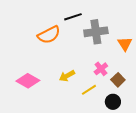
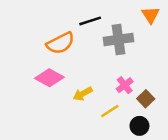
orange triangle: (125, 44) -> (151, 15), moved
pink diamond: (28, 81) -> (49, 78), moved

